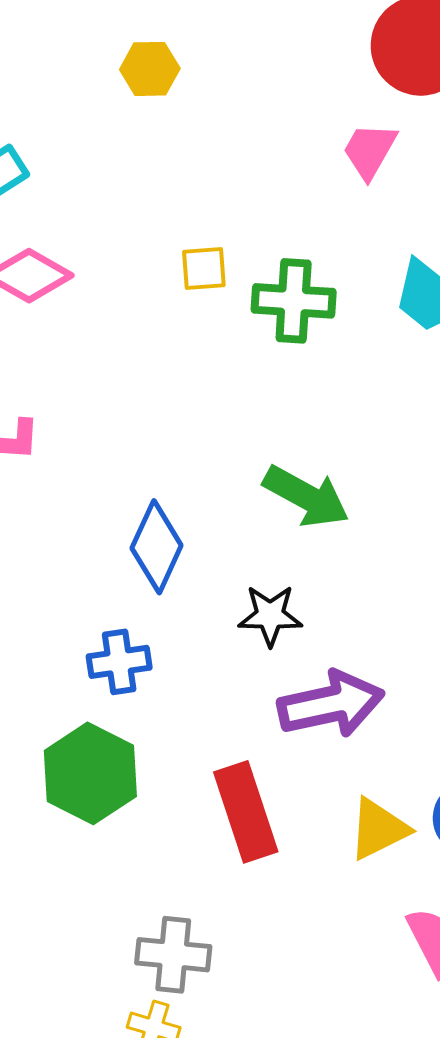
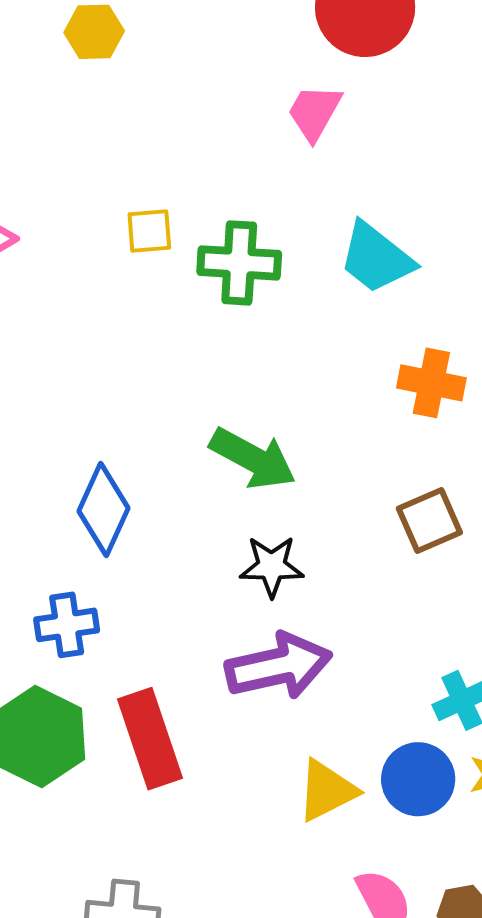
black star: (270, 615) -> (272, 566), moved
red rectangle: (246, 812) -> (150, 739), moved

